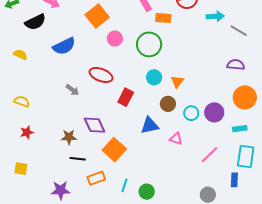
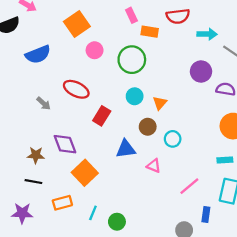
purple circle: (214, 112) -> (201, 71), moved
black line: (78, 159) -> (33, 182), moved
blue rectangle: (234, 180) -> (206, 215), moved

